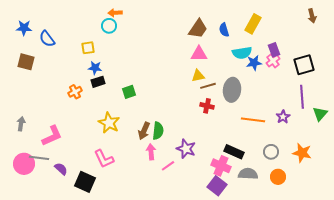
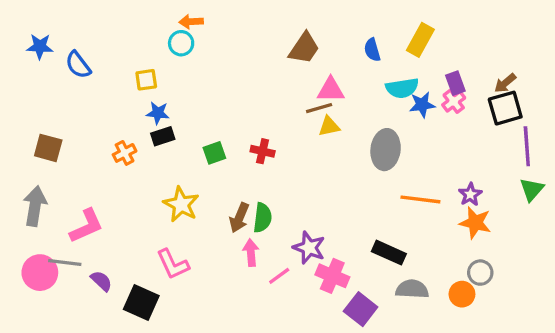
brown arrow: (312, 16) -> (505, 83), moved, turned 64
brown trapezoid: (198, 29) -> (304, 48), moved
brown square: (26, 62) -> (48, 148), moved
brown line: (208, 86) -> (319, 108), moved
purple line: (302, 97) -> (527, 146), moved
red cross: (207, 106) -> (263, 151), moved
gray arrow: (21, 124) -> (35, 206), size x1.6
gray circle: (271, 152) -> (480, 273), moved
orange star: (302, 153) -> (475, 223), moved
pink cross: (221, 166) -> (332, 276), moved

